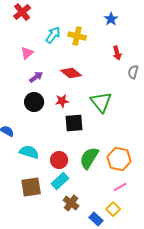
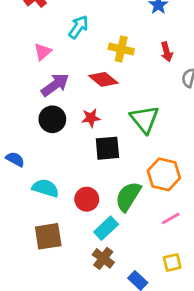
yellow cross: (77, 36) -> (121, 49), moved
purple arrow: (36, 77) -> (55, 85), size x1.5
orange hexagon: (119, 159) -> (164, 174), moved
cyan rectangle: (60, 181) -> (106, 228), moved
pink line: (120, 187) -> (171, 218), moved
yellow square: (113, 209) -> (172, 263), moved, turned 32

